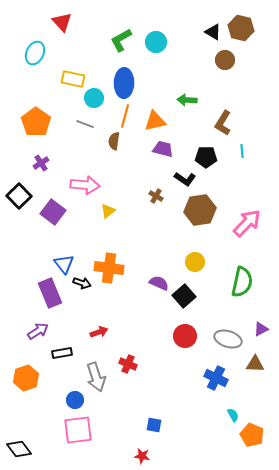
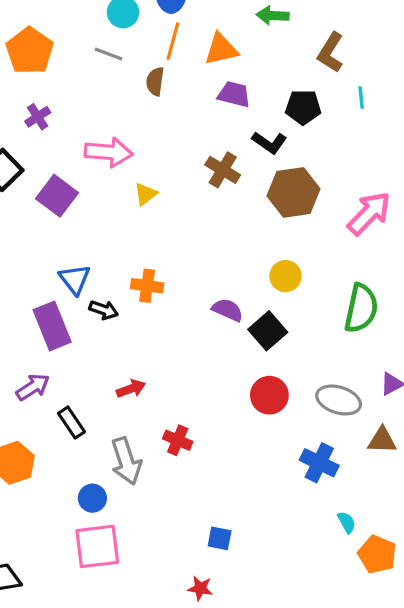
brown cross: (156, 196) -> (223, 170), size x1.5
orange cross: (109, 268) -> (147, 286), size x0.7
black rectangle: (62, 353) -> (71, 423), turned 66

